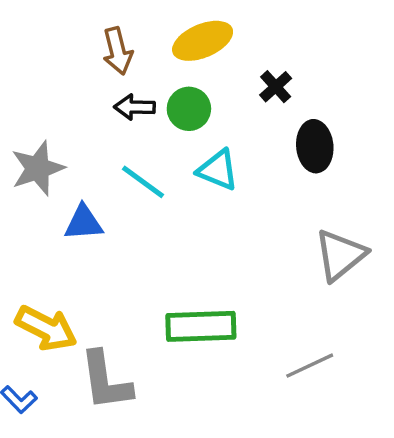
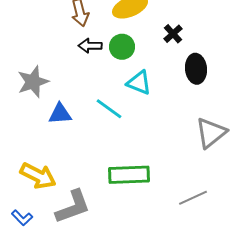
cyan line: (143, 182) -> (109, 109), moved
gray L-shape: (106, 381) -> (73, 207), turned -102

